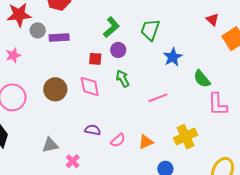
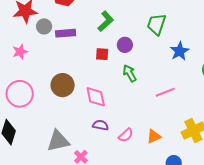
green L-shape: (111, 27) -> (106, 21), moved
pink diamond: (90, 86) -> (96, 97), moved
gray triangle: (50, 145) -> (58, 141), size x1.4

